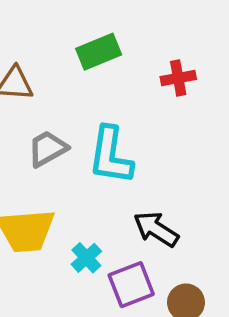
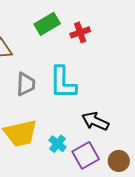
red cross: (178, 78) -> (80, 32), moved
gray trapezoid: (47, 149) -> (26, 84), turned 130

